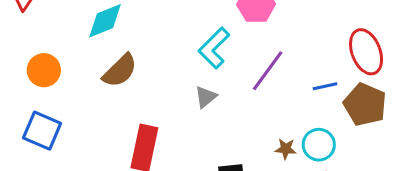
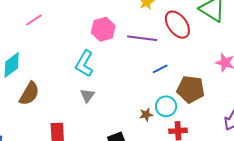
red ellipse: (366, 52) -> (177, 25), moved
purple line: (268, 71) -> (142, 38), moved, turned 76
brown pentagon: (365, 105) -> (191, 89), moved

